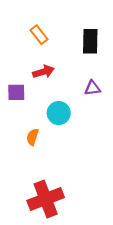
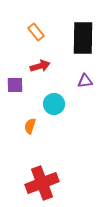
black rectangle: (90, 41) -> (83, 38), size x1.4

